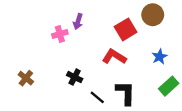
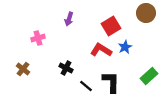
brown circle: (153, 15) -> (146, 13), moved
pink cross: (60, 34) -> (38, 38), moved
blue star: (160, 57) -> (125, 47), moved

